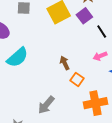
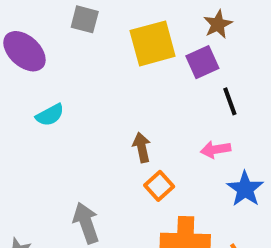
cyan semicircle: (17, 57) -> (50, 115), size x0.6
gray arrow: (46, 105) -> (86, 223), turned 108

